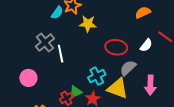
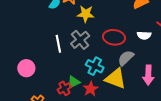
gray cross: (45, 42) -> (80, 40), moved
white semicircle: (146, 45) -> (144, 35), turned 56
cyan cross: (97, 76) -> (95, 66), turned -36

